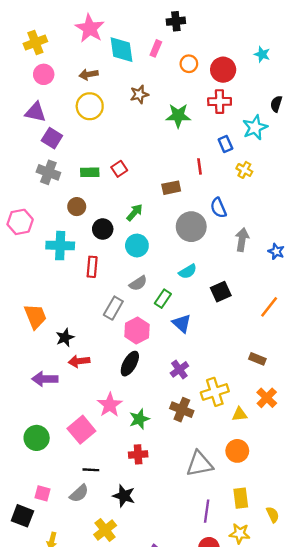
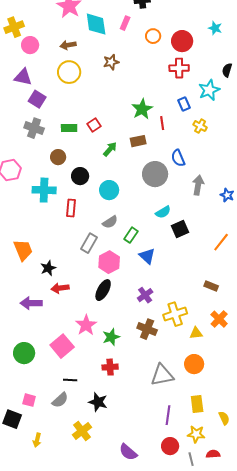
yellow cross: (35, 42) -> (14, 27), moved
green star: (178, 116) -> (142, 109), moved, turned -30
green arrow: (135, 212) -> (110, 149), moved
cyan semicircle: (188, 271) -> (163, 212), moved

